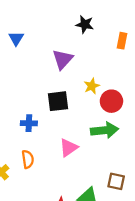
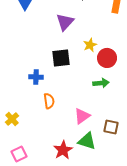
green arrow: (104, 130) -> (101, 83), size x0.7
pink triangle: (68, 148) -> (82, 116), moved
orange semicircle: (28, 159) -> (49, 101), moved

